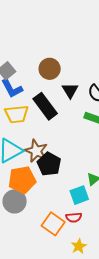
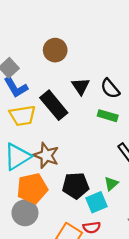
brown circle: (50, 69) -> (55, 50), moved
black pentagon: (49, 164) -> (76, 186), moved, turned -30

